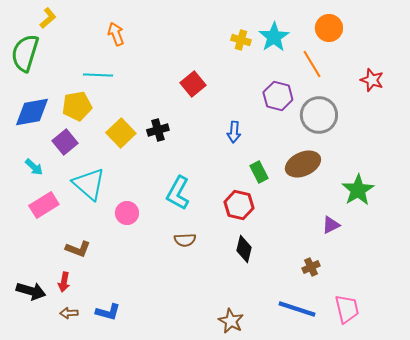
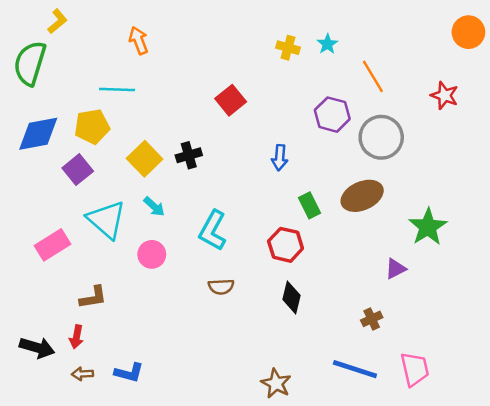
orange circle: (329, 28) -> (468, 32), moved
cyan star: (274, 37) -> (327, 44), size x0.6
cyan arrow: (34, 167) -> (154, 207), moved
brown L-shape: (78, 249) -> (93, 297), turned -30

